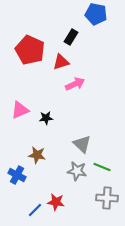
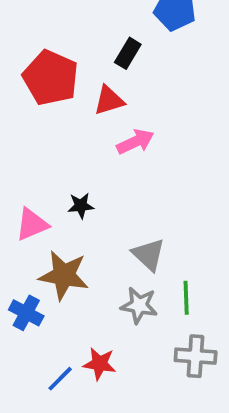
pink triangle: (20, 110) -> (32, 224), moved
brown star: (37, 155) -> (64, 275), size x1.5
green line: (102, 167) -> (186, 298), turned 66

